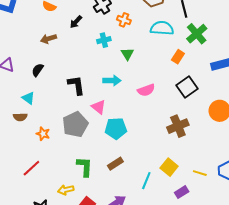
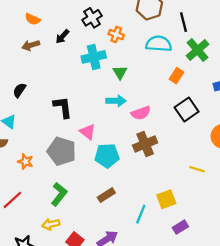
brown arrow: (48, 39) -> (31, 45), moved
cyan cross: (104, 40) -> (94, 57), size x1.5
cyan arrow: (112, 81) -> (116, 101), moved
gray pentagon: (75, 124) -> (62, 151), turned -30
brown cross: (178, 126) -> (145, 144), moved
green L-shape: (85, 167) -> (59, 194), moved, turned 35
yellow square: (169, 167) -> (166, 199), turned 30
yellow line: (200, 173) -> (197, 169), moved

